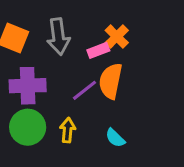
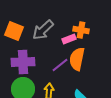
gray arrow: (58, 37) -> (43, 30), turned 55
orange cross: (117, 37) -> (81, 30), turned -35

